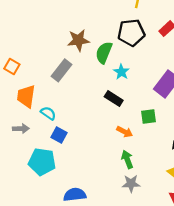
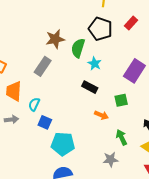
black pentagon: (131, 33) -> (100, 29), turned 30
cyan semicircle: (48, 113) -> (34, 104), turned -96
green arrow: (127, 159) -> (122, 137), moved
cyan pentagon: (42, 162) -> (63, 144), moved

